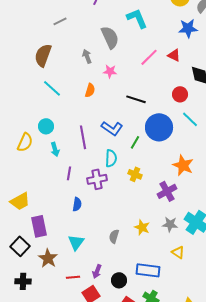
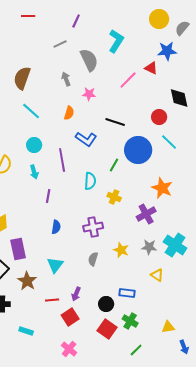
cyan L-shape: (137, 18) -> (116, 41), turned 55
gray line: (60, 21) -> (60, 44), moved
red triangle: (174, 55) -> (151, 68), moved
cyan circle: (46, 126) -> (34, 145), moved
blue L-shape: (112, 128) -> (86, 139), moved
purple cross: (97, 179) -> (93, 227), moved
blue rectangle: (148, 270) -> (127, 293), size x0.7
black circle: (119, 280) -> (106, 304), moved

